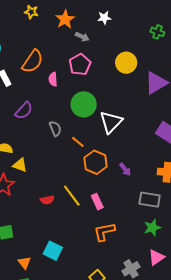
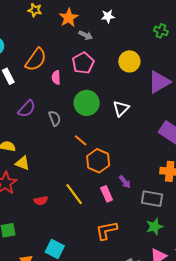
white triangle: (111, 122) -> (121, 108), moved, size x0.7
gray semicircle: (55, 129) -> (55, 118), moved
purple arrow: (125, 169) -> (125, 182), moved
red semicircle: (47, 200) -> (41, 201), moved
pink rectangle: (97, 202) -> (107, 194), moved

